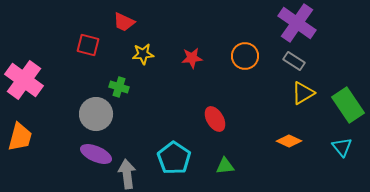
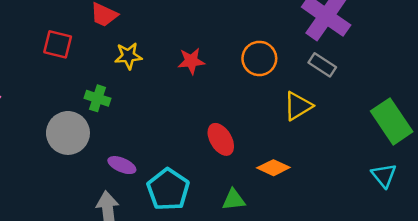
yellow triangle: (303, 93) -> (298, 106), moved
orange diamond: (289, 141) -> (273, 168), moved
purple ellipse: (96, 154) -> (122, 165), moved, size x0.7

